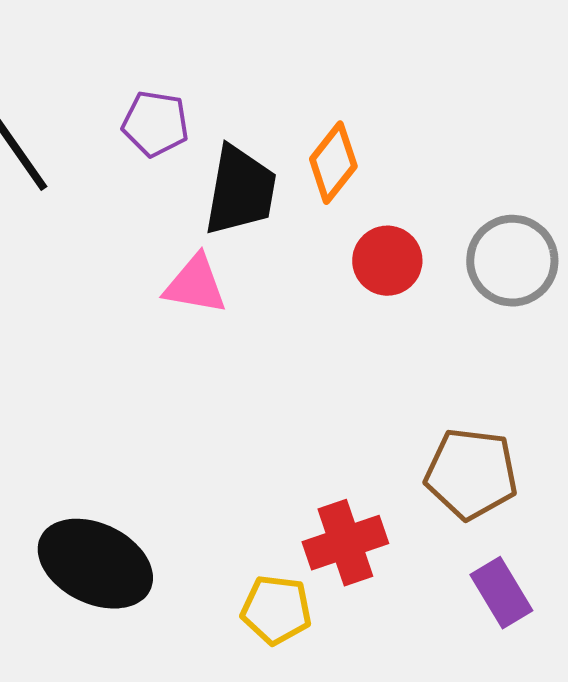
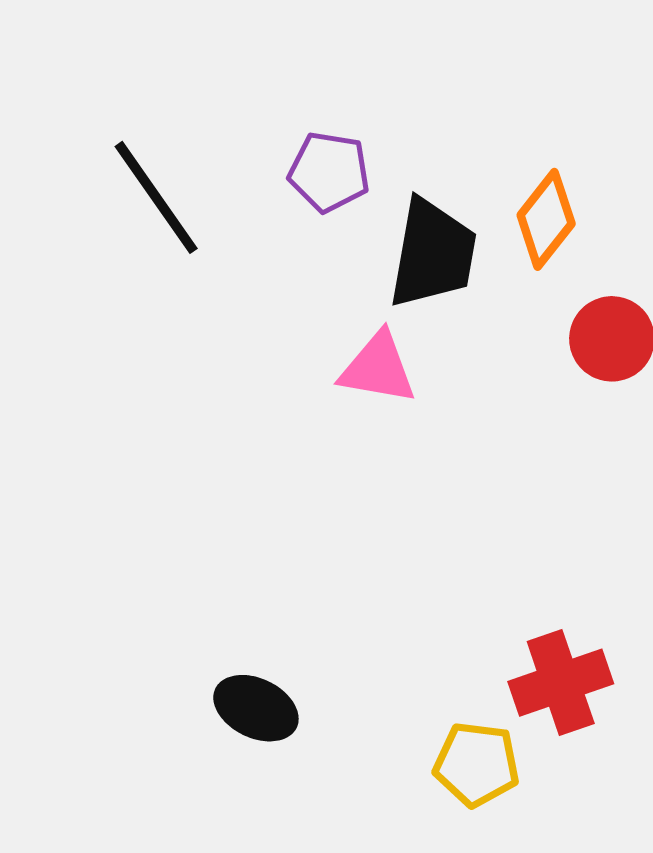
black ellipse: (95, 564) -> (256, 708), size x0.6

